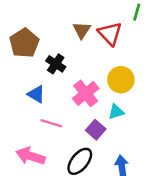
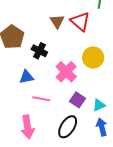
blue triangle: (36, 94) -> (26, 77), turned -35
cyan triangle: (116, 112) -> (99, 105), moved
pink arrow: (30, 156) -> (27, 127), turned -110

